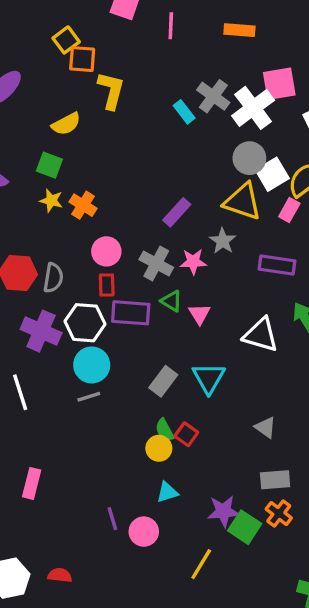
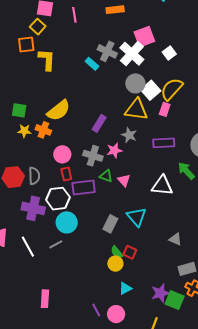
yellow square: (66, 40) -> (38, 27), moved
yellow semicircle: (66, 124) -> (59, 110), moved, size x1.4
gray line: (89, 397) -> (56, 244), moved

